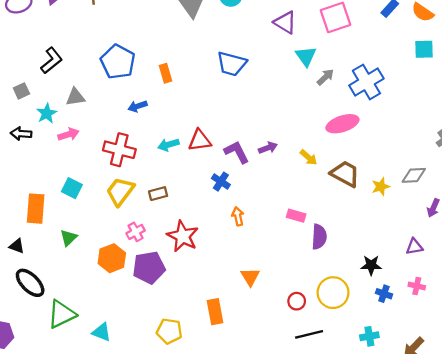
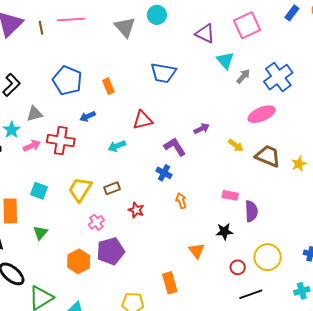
red triangle: (200, 140) -> (143, 120), moved
purple arrow: (268, 148) -> (202, 129), moved
red cross: (119, 150) -> (61, 141), moved
red star: (183, 236) -> (136, 210), moved, size x0.6
orange hexagon: (112, 258) -> (79, 261), moved
black star: (371, 265) -> (224, 231), moved

